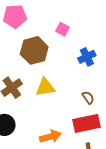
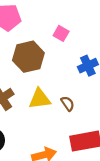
brown semicircle: (88, 97) -> (68, 104), moved

